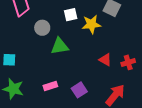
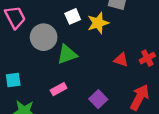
gray circle: (42, 28) -> (44, 37), size x1.5
pink rectangle: (50, 86) -> (59, 89), moved

